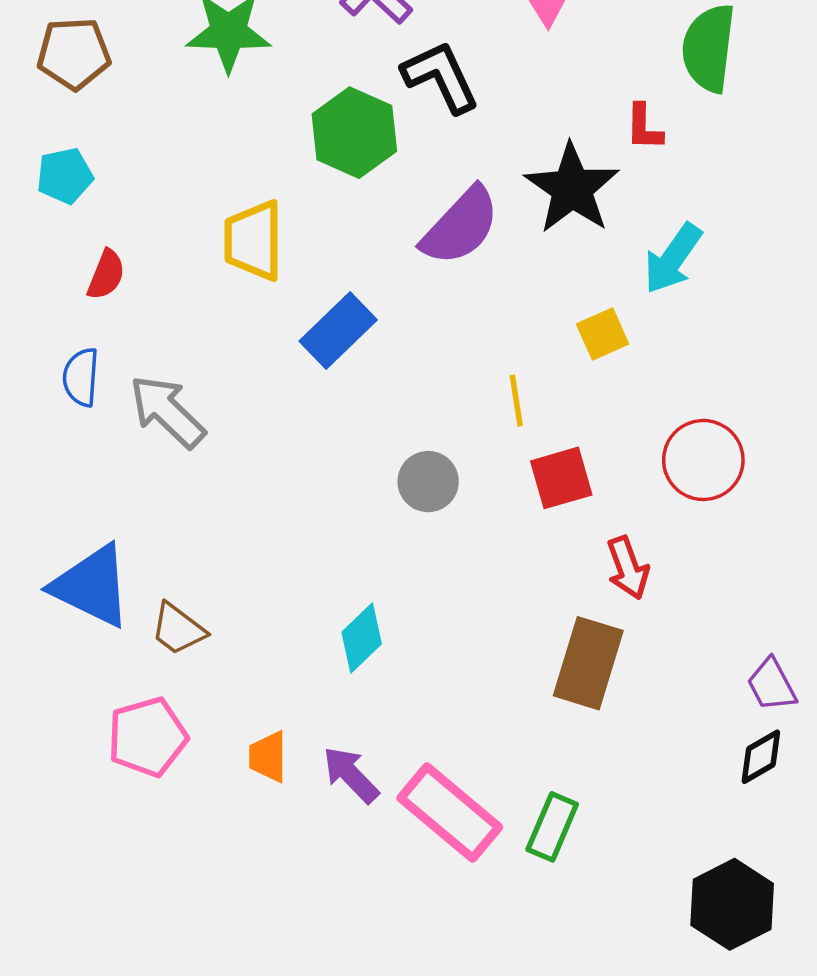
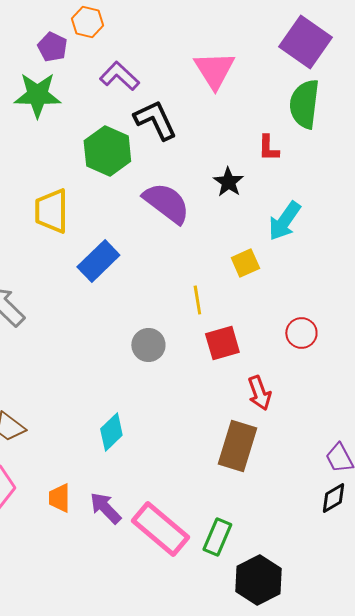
black star: (572, 188) -> (228, 182), size x0.6
purple semicircle: (460, 226) -> (166, 203), turned -96
red circle: (703, 460) -> (301, 333), size x0.7
black hexagon: (732, 904) -> (258, 580), moved

